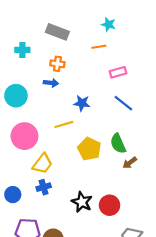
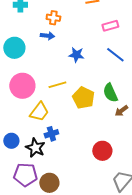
yellow line: (64, 124) -> (57, 85), moved
blue cross: (44, 187) -> (51, 134), moved
black star: (82, 202) -> (35, 148), moved

